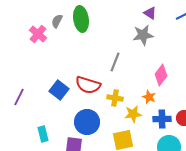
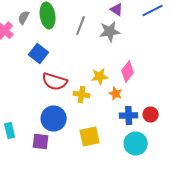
gray line: (115, 62) -> (81, 26), moved
blue square: (59, 90) -> (39, 54), moved
yellow star: (133, 114) -> (100, 76), moved

